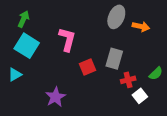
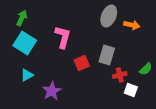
cyan triangle: (15, 75) -> (27, 75), moved
white square: (140, 96) -> (131, 90), turned -32

